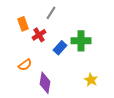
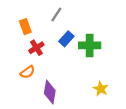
red cross: (39, 35) -> (36, 48), moved
blue rectangle: (60, 48) -> (66, 39), moved

